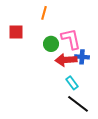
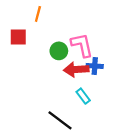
orange line: (44, 13) -> (38, 14), moved
black line: (78, 104) -> (60, 120), moved

